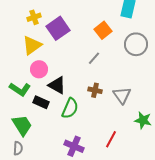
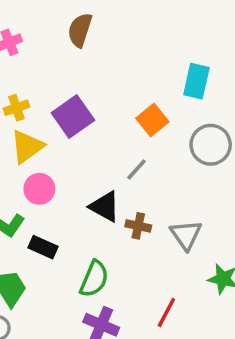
yellow cross: (34, 17) -> (16, 108), moved
black triangle: (57, 85) -> (105, 207), moved
green semicircle: (70, 108) -> (94, 279), moved

